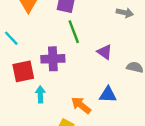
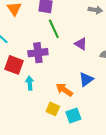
red square: (23, 71) -> (14, 65), turned 36
blue triangle: (108, 95) -> (86, 79), turned -35

